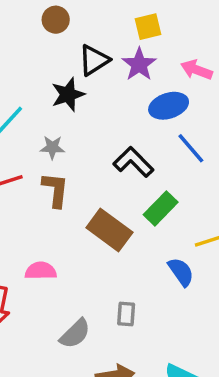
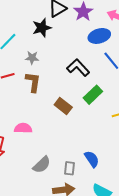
brown rectangle: (109, 230) -> (63, 106), size x0.7
blue semicircle: (181, 272) -> (92, 159), moved
gray rectangle: (126, 314) -> (69, 168), moved

